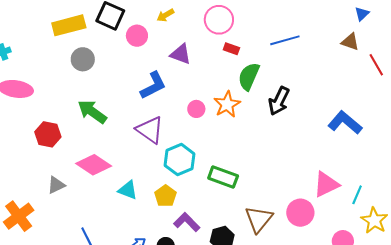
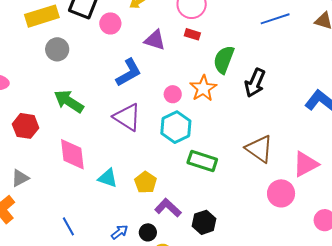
blue line: (285, 40) -> (275, 19), moved
red rectangle: (231, 49) -> (192, 34), moved
cyan hexagon: (179, 160) -> (176, 127), moved
pink diamond: (94, 165) -> (72, 154), turned 52
gray triangle: (56, 185) -> (20, 178), moved
brown triangle: (259, 219) -> (259, 149), moved, turned -32

